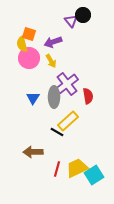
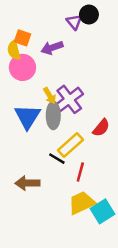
yellow arrow: (51, 61) -> (50, 96), moved
red semicircle: (88, 96) -> (101, 128), moved, turned 49
blue triangle: (33, 98) -> (27, 117), size x1.6
red line: (57, 169) -> (80, 172), moved

